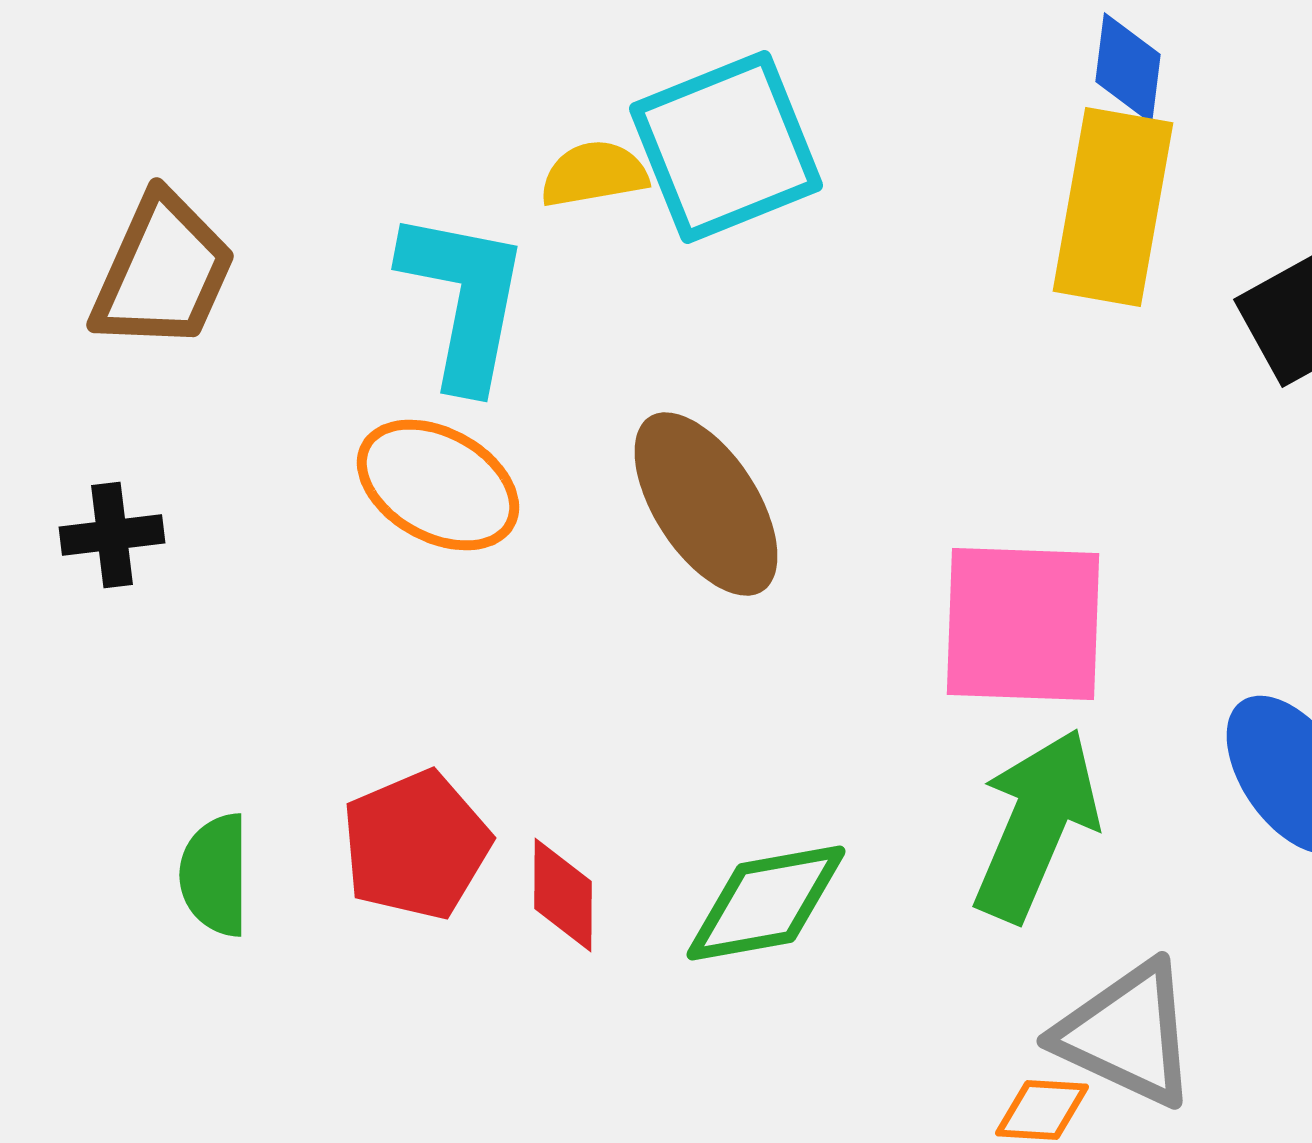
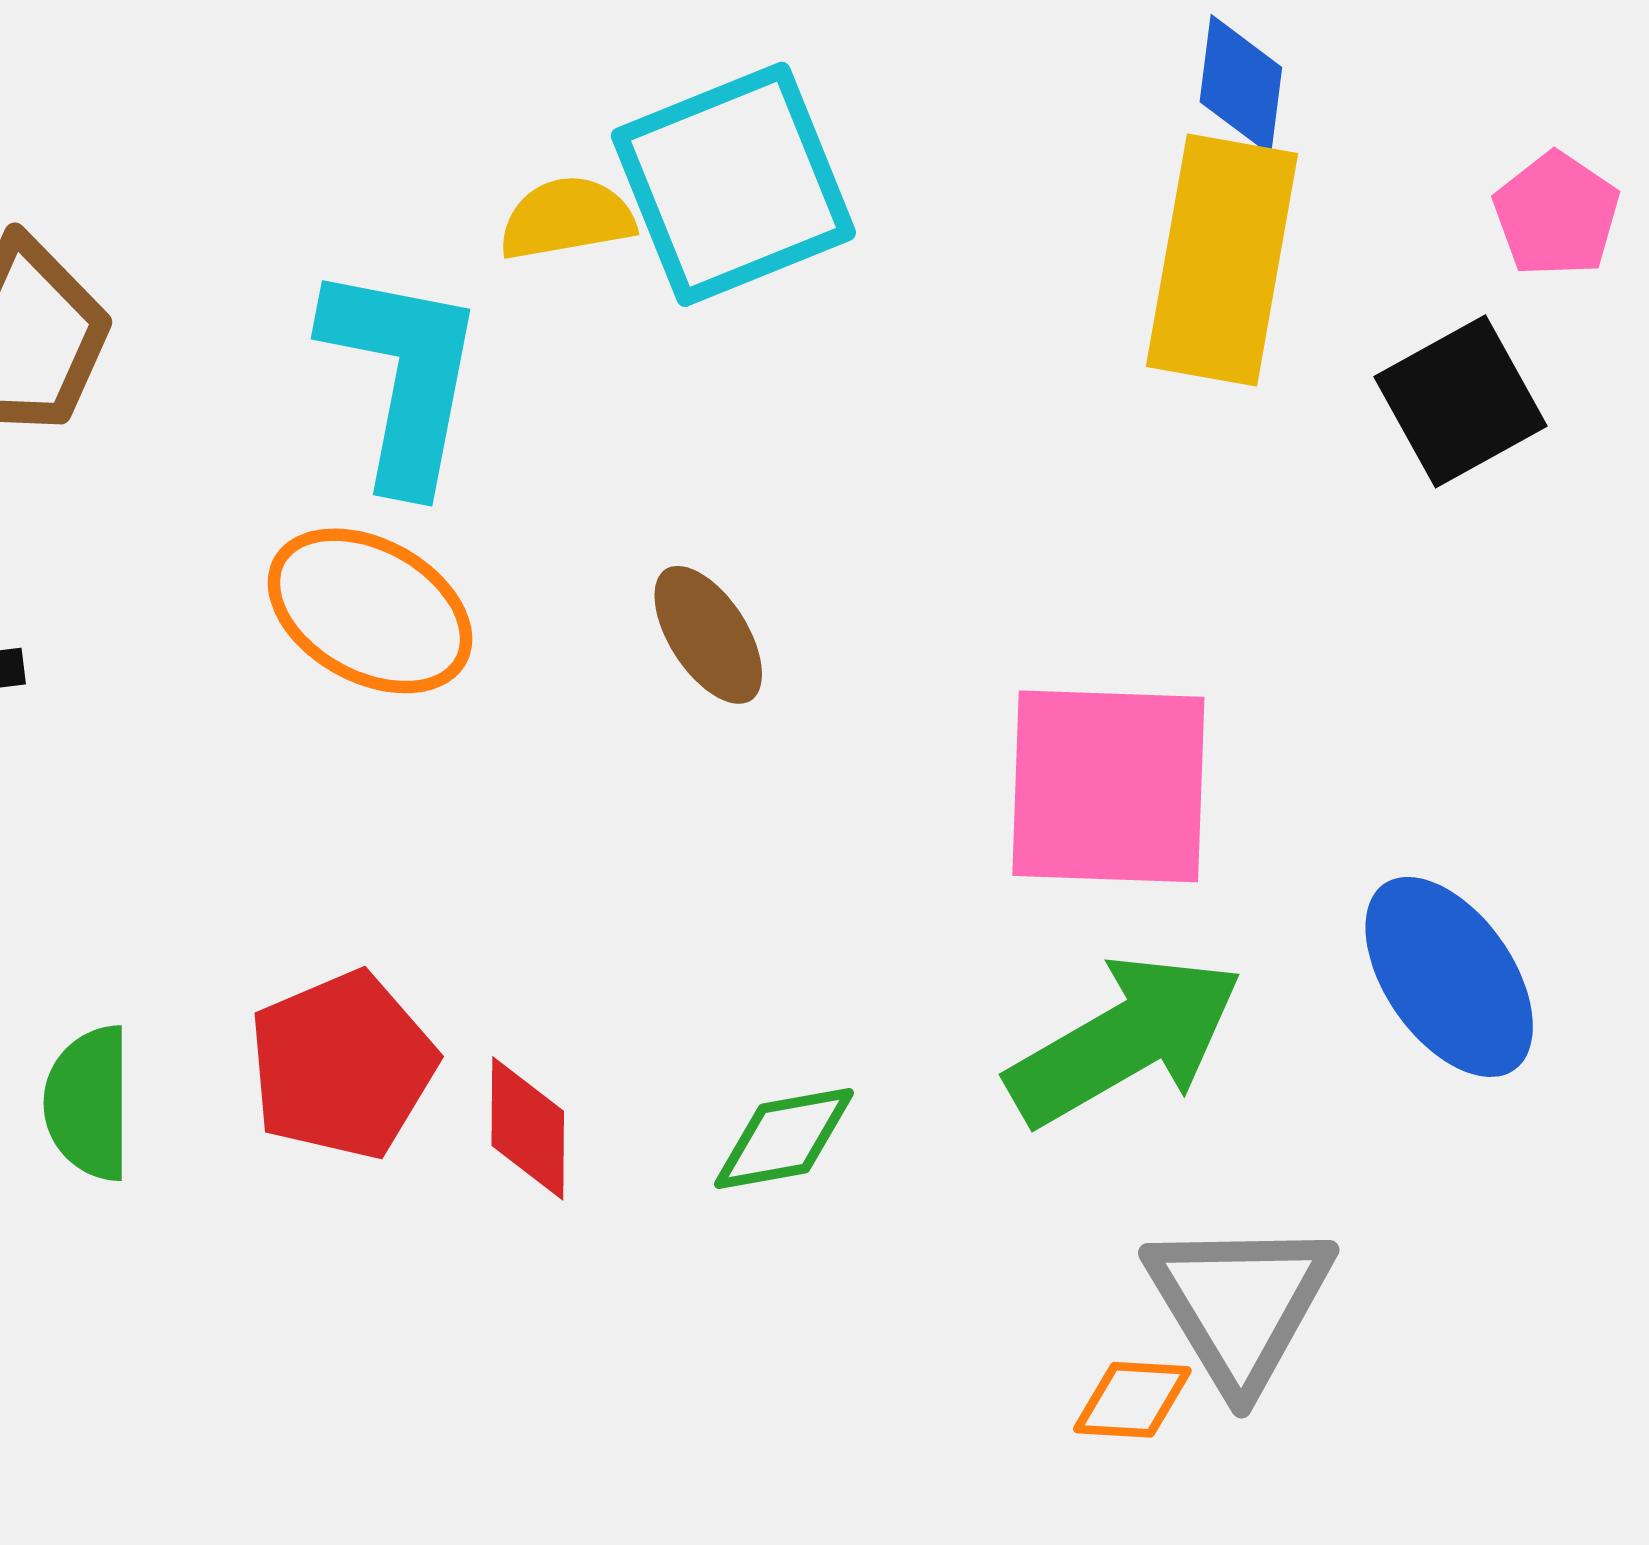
brown ellipse: (706, 504) -> (708, 635), size x0.6
green arrow: (1036, 825) -> (1125, 1040), turned 37
green diamond: (766, 903) -> (784, 1138), size x0.7
gray triangle: (1127, 1034) -> (1240, 1304), turned 34

